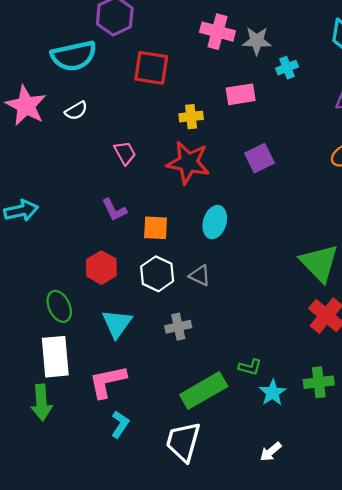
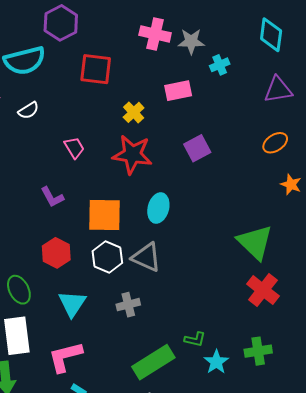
yellow cross: (191, 117) -> (134, 112), turned -35
purple L-shape: (114, 210) -> (52, 197), moved
orange square: (156, 228) -> (105, 215), size x1.5
gray triangle: (200, 276) -> (146, 257), size x1.5

